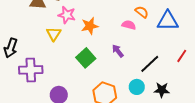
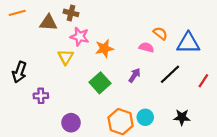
purple arrow: (118, 51) -> (134, 75), turned 72
black line: (150, 64) -> (170, 74), moved
purple cross: (31, 70) -> (41, 96), size x0.6
cyan circle: (137, 87) -> (145, 117), moved

